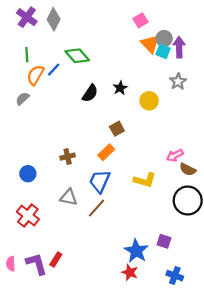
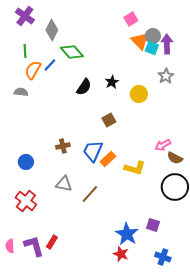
gray diamond: (54, 19) -> (52, 30), moved
gray semicircle: (23, 99) -> (21, 92), turned 48
orange rectangle: (106, 152) -> (108, 159), moved
blue trapezoid: (100, 181) -> (93, 151), moved

